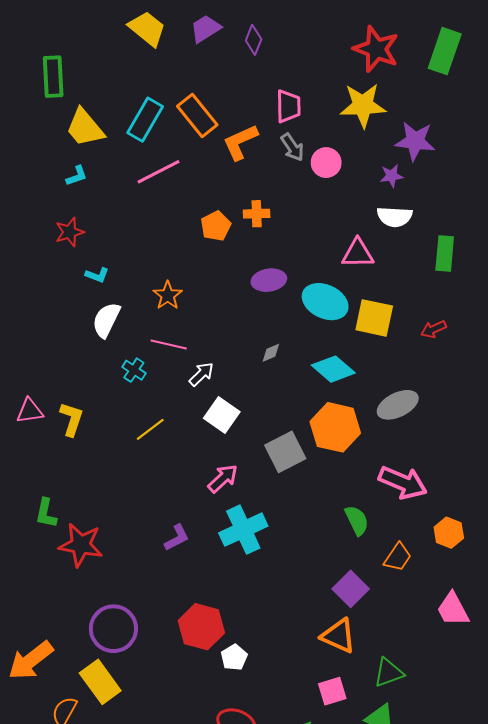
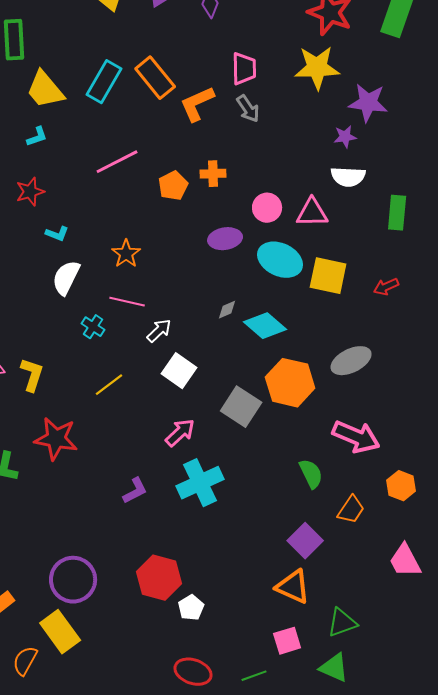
pink circle: (326, 163) -> (267, 208), moved
pink line: (158, 172) -> (117, 162), moved
cyan diamond: (333, 369) -> (265, 326), moved
gray square: (285, 452) -> (241, 407), turned -30
red star: (81, 545) -> (56, 439), moved

